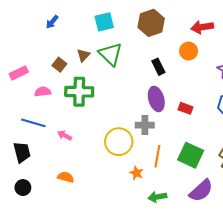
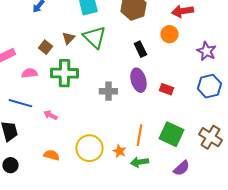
gray cross: (145, 125) -> (108, 91), moved
yellow circle: (119, 142) -> (89, 148), moved
purple semicircle: (201, 191) -> (181, 168), size x0.7
green arrow: (157, 197) -> (139, 162), moved

